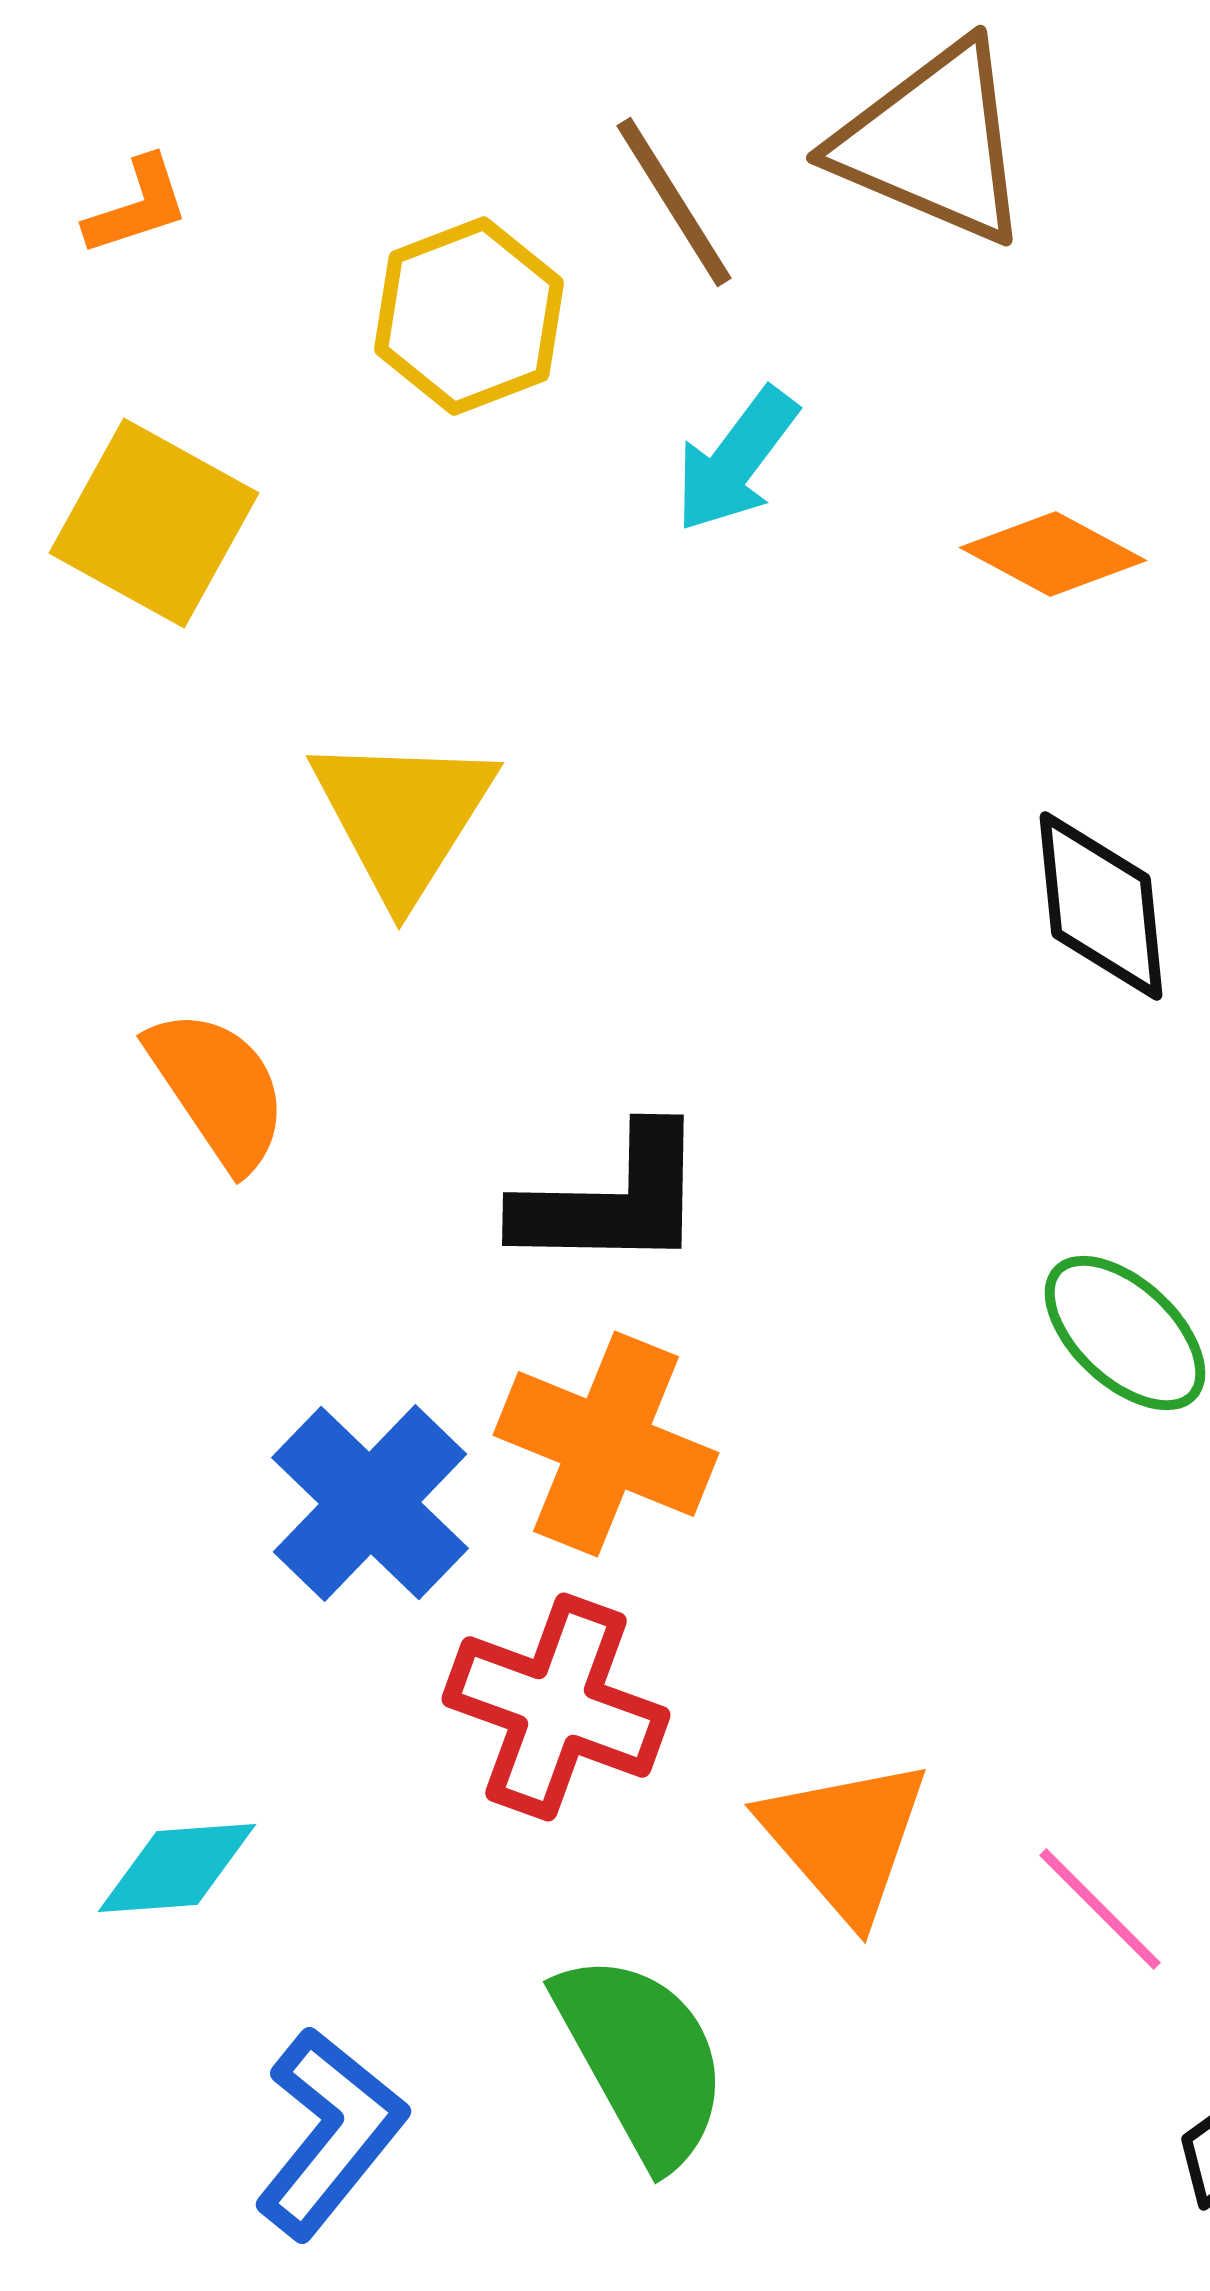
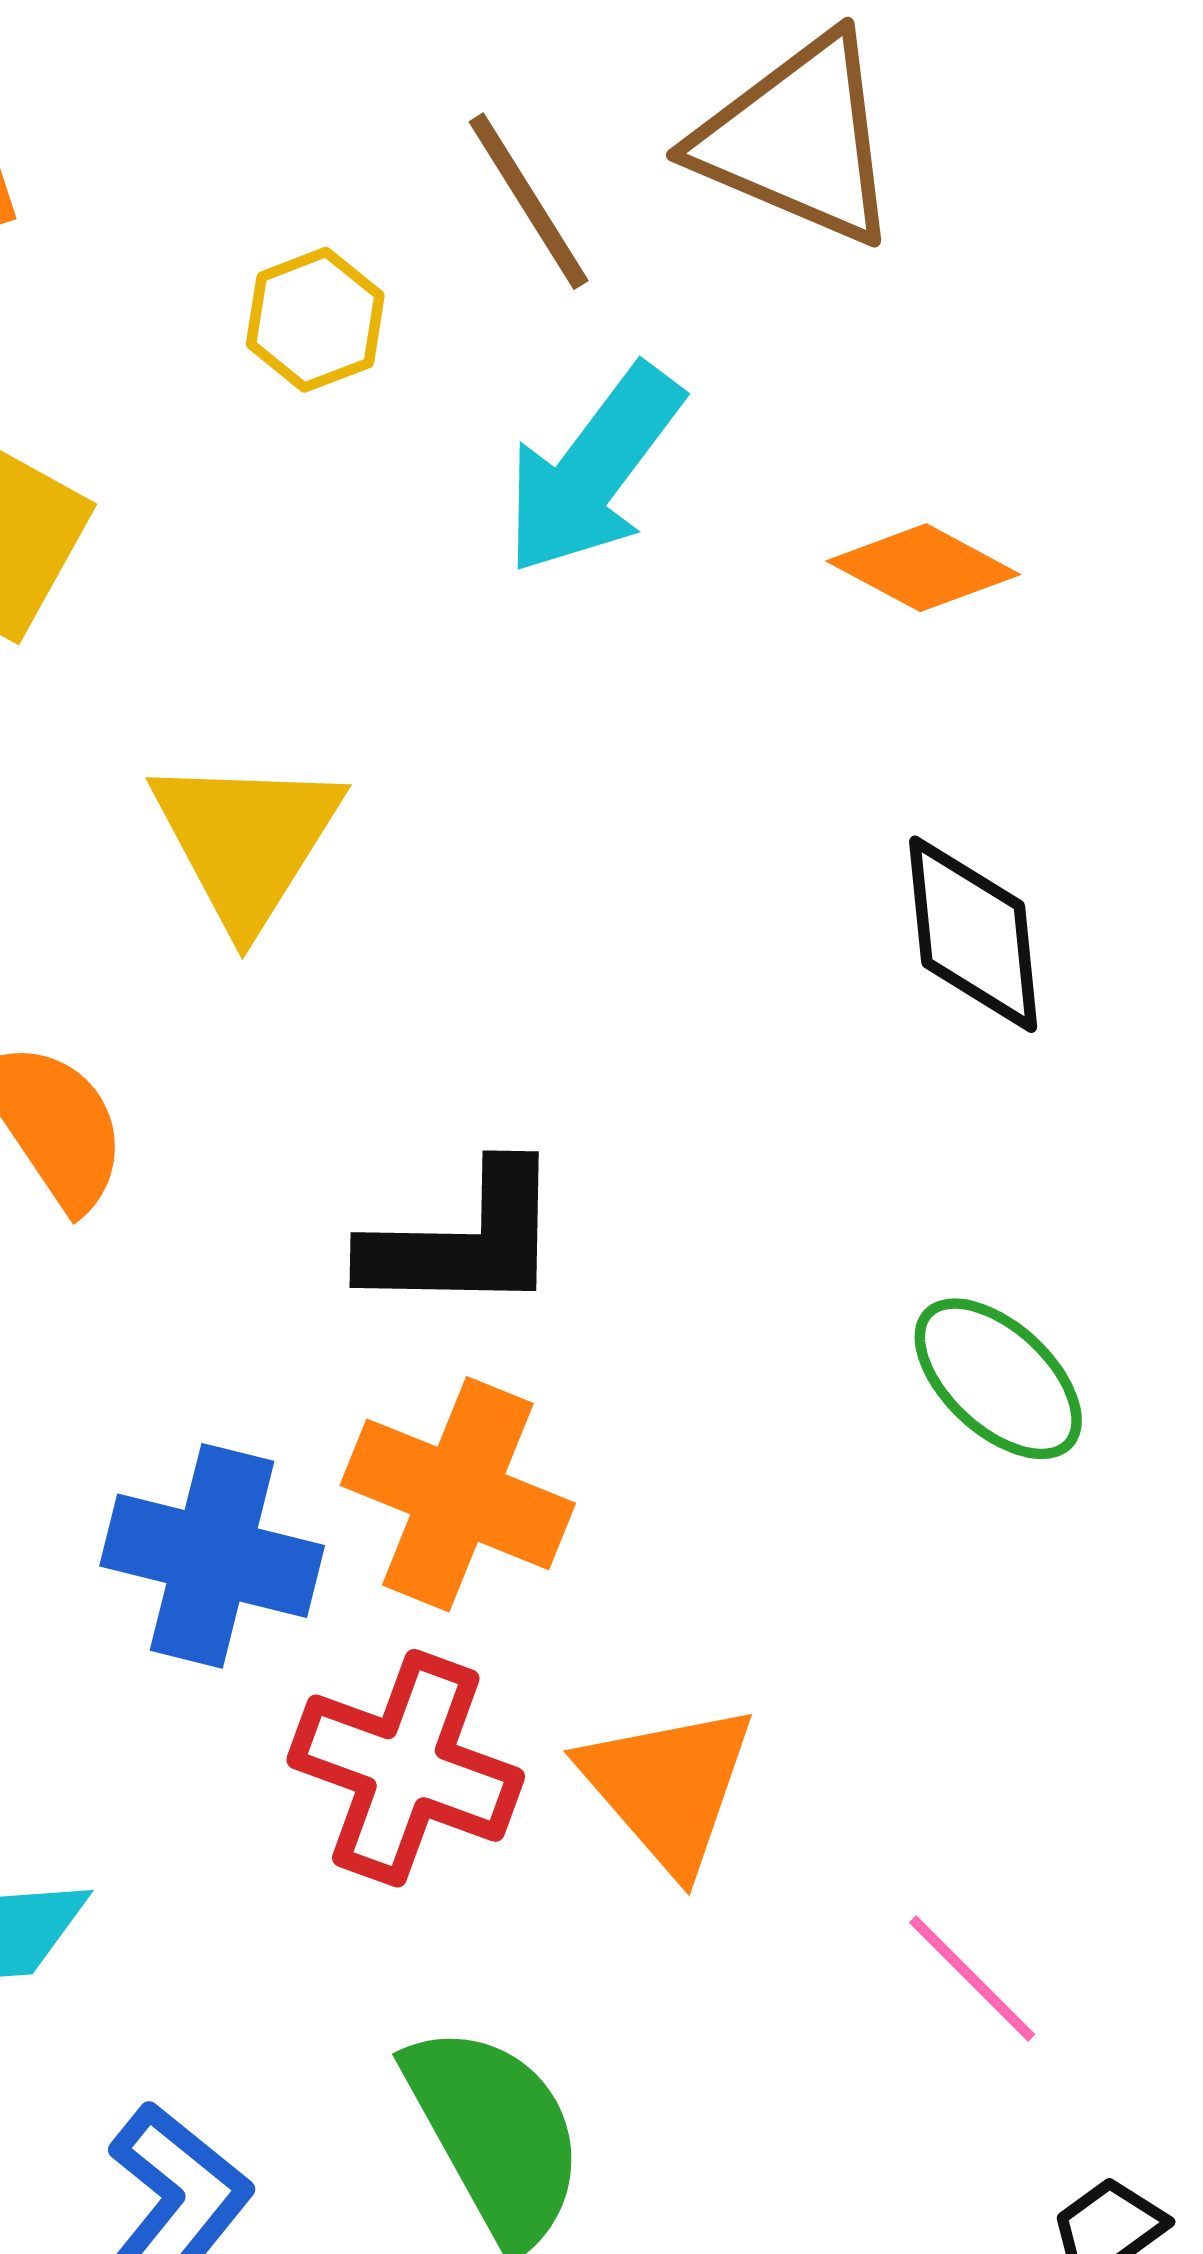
yellow hexagon: (469, 316) -> (315, 320), size x0.7
cyan arrow: (736, 460) -> (593, 470), size x1.4
blue cross: (370, 1503) -> (212, 1556), turned -30
orange triangle: (845, 1839) -> (668, 1787), moved

